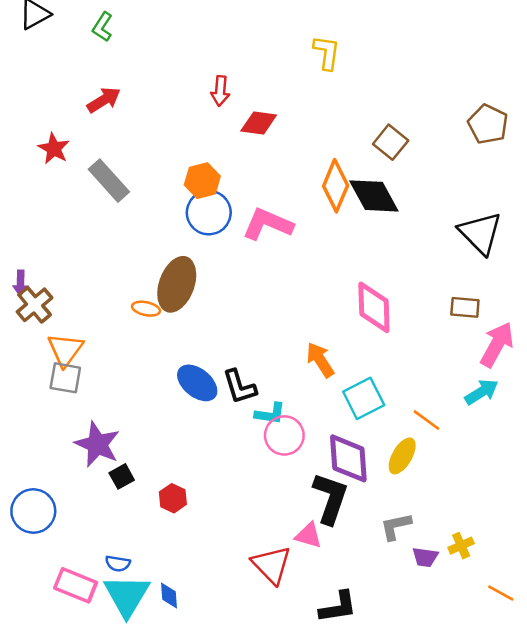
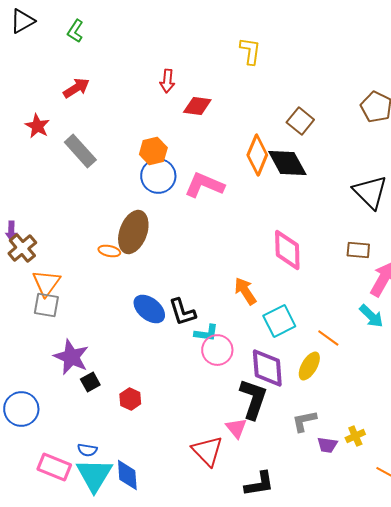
cyan arrow: (482, 392) -> (371, 316), turned 76
pink triangle: (309, 535) -> (236, 428), turned 35
blue diamond: (169, 596) -> (127, 475), size x1.5

